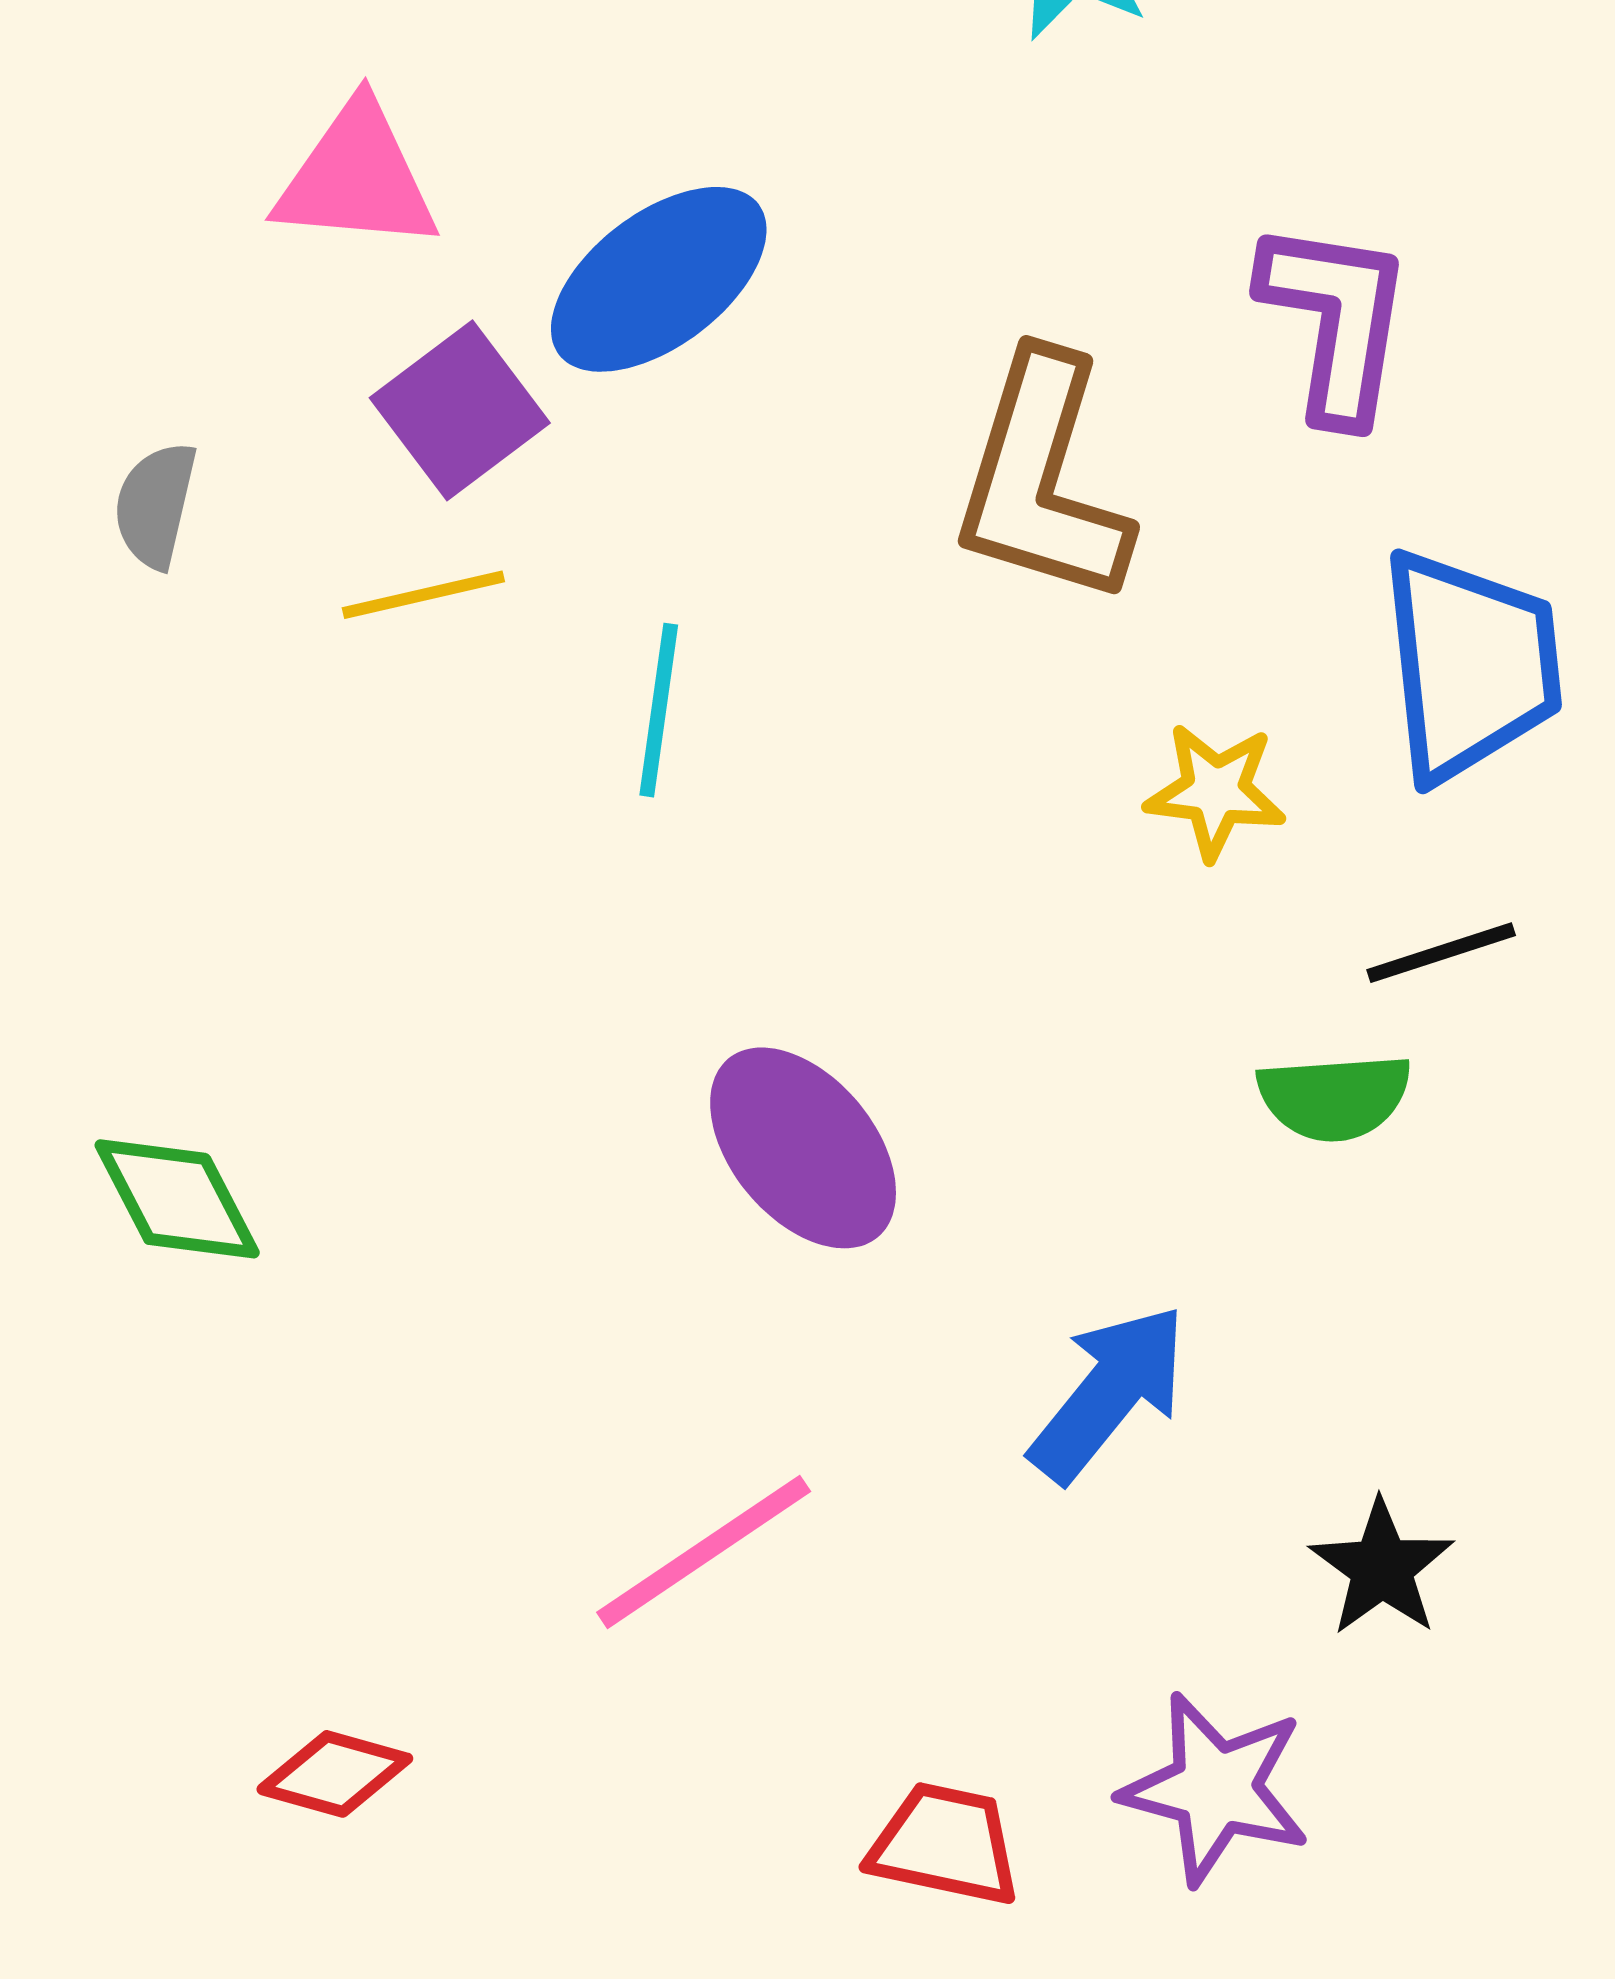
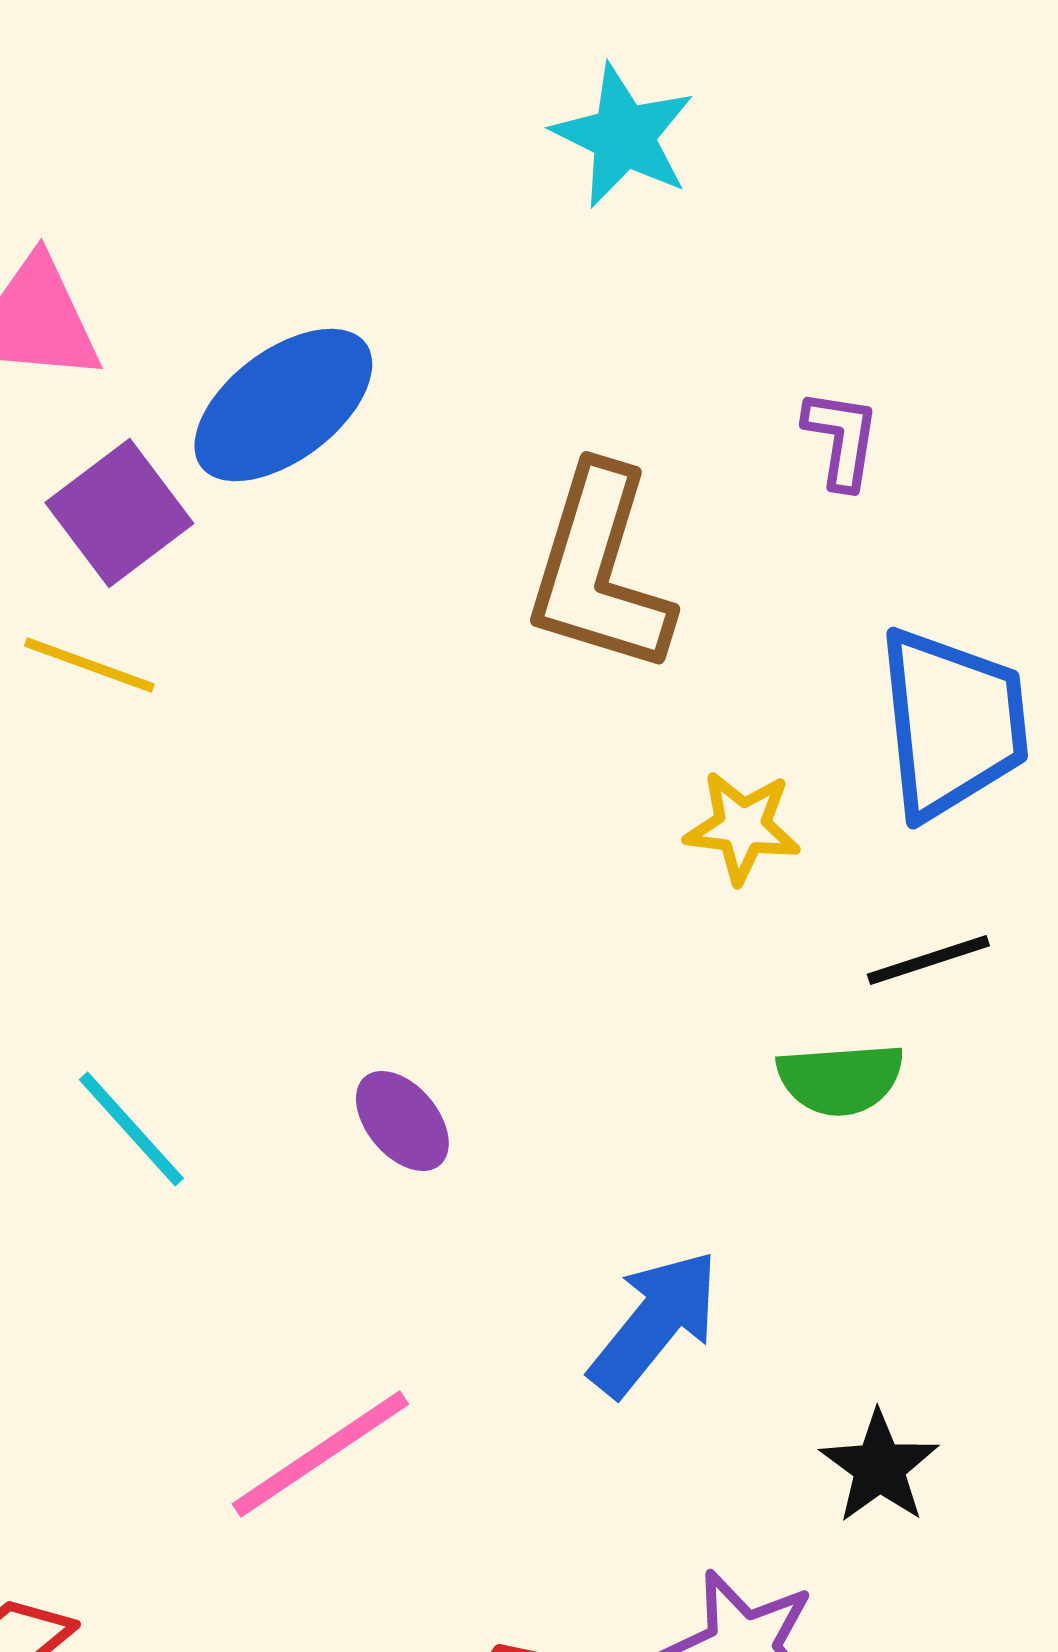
purple L-shape: (1336, 321) -> (841, 439), size x0.6
yellow line: (423, 595) -> (89, 665), turned 33
cyan line: (659, 710) -> (131, 1129), moved, turned -50
purple ellipse: (803, 1148) -> (402, 1121), size x0.6

